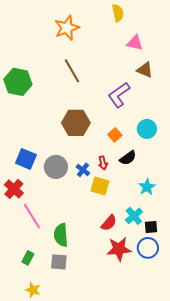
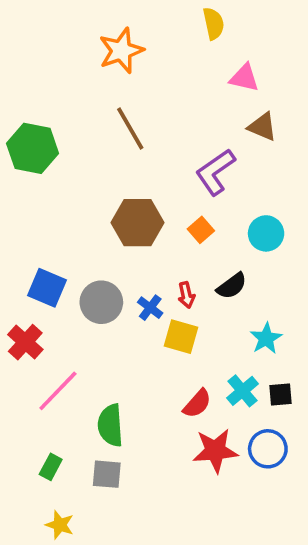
orange square: (115, 135) -> (201, 230), moved
pink line: (32, 216) -> (58, 391), turned 76
black square: (151, 227) -> (280, 395), moved

